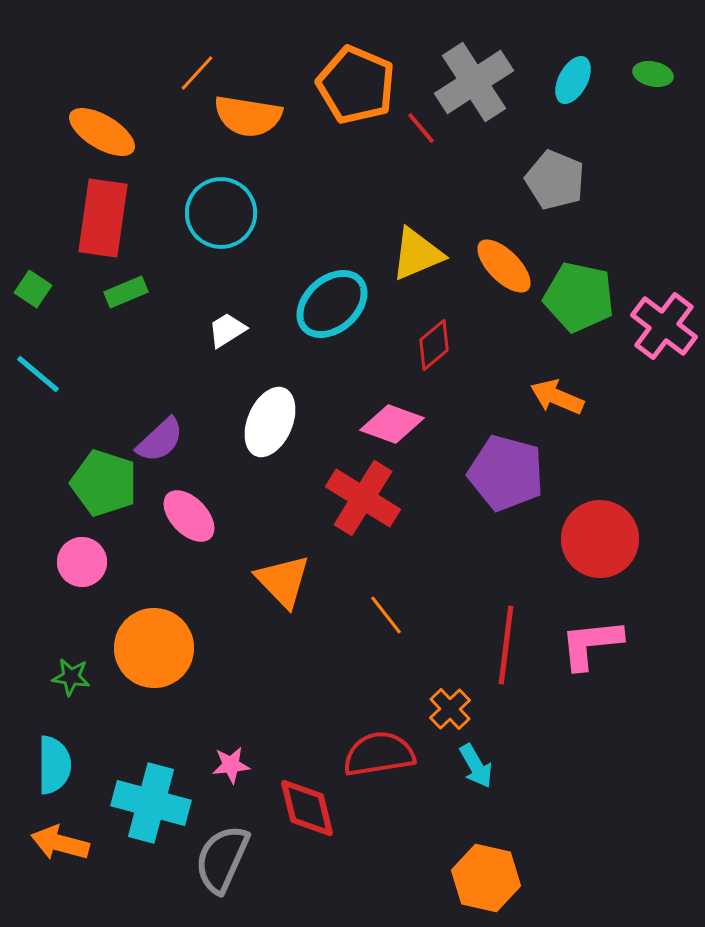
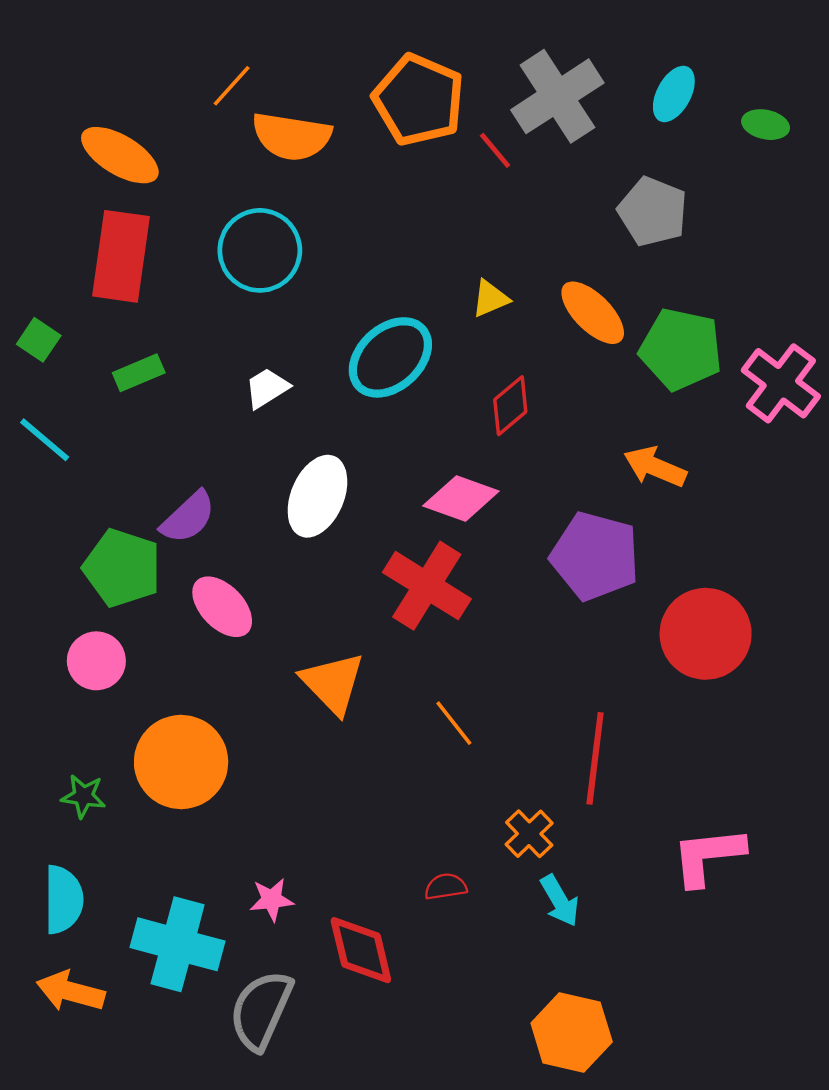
green ellipse: (653, 74) -> (766, 125), moved
yellow triangle: (417, 254) -> (490, 299), size x0.6
green rectangle: (126, 292) -> (139, 373), moved
pink L-shape: (591, 644) -> (708, 856), moved
red semicircle: (379, 754) -> (446, 887), size x0.5

